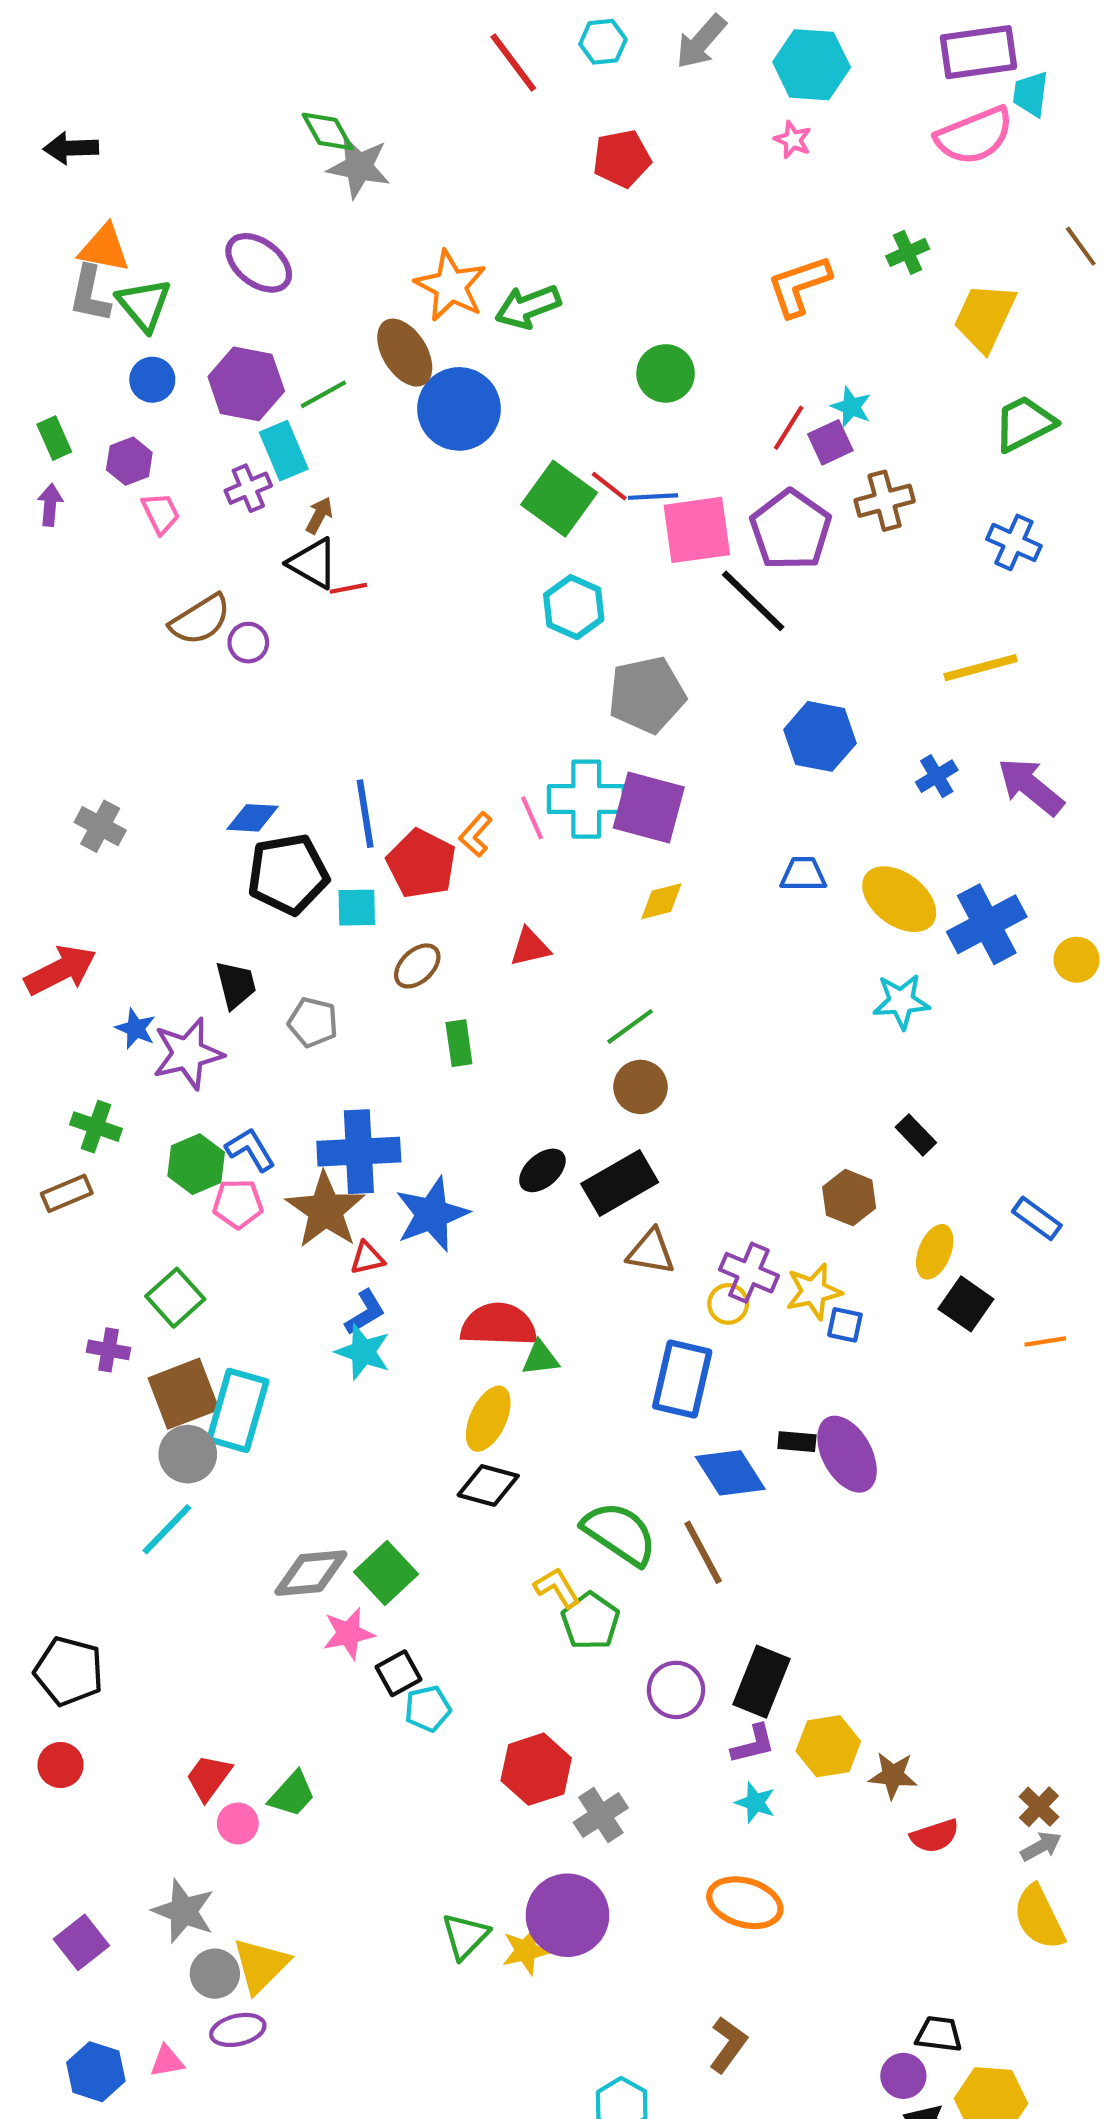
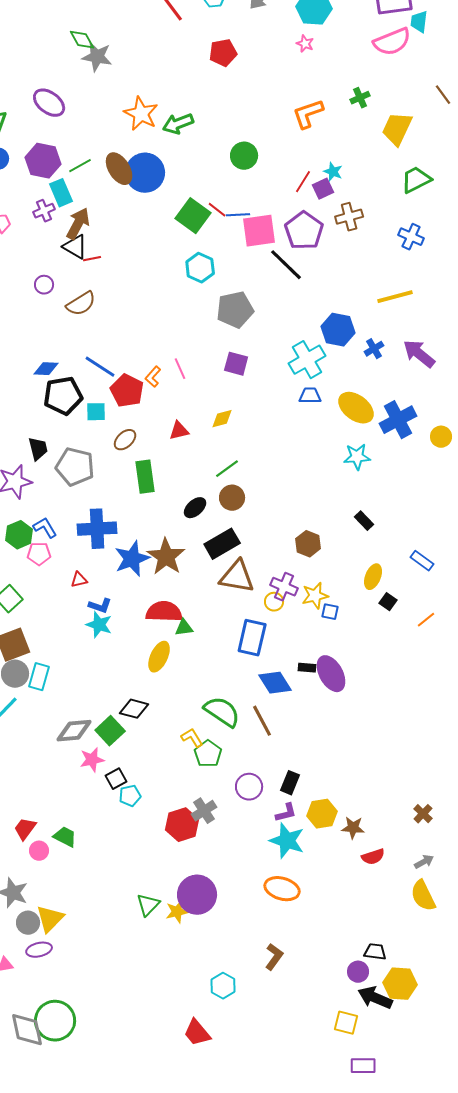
brown ellipse: (405, 353) -> (119, 169), moved
brown arrow: (319, 515) -> (78, 224), size x1.8
brown semicircle: (200, 620) -> (81, 304), moved
blue hexagon: (820, 736) -> (338, 330), moved
cyan cross: (586, 799) -> (307, 360), moved, turned -30
purple square: (649, 807) -> (236, 364), size x0.7
blue line: (365, 814) -> (100, 367), turned -48
yellow diamond: (661, 901) -> (222, 419), moved
gray pentagon: (313, 1022) -> (75, 467), size x1.6
green rectangle: (459, 1043) -> (145, 477), size x1.5
black ellipse: (542, 1170) -> (195, 508), moved
brown hexagon: (849, 1198) -> (308, 544), moved
brown star: (325, 1210) -> (166, 557), moved
brown triangle: (651, 1252) -> (237, 577), size x1.5
red triangle: (367, 1258) -> (79, 580), moved
black square: (966, 1304) -> (388, 602), size x0.7
blue L-shape: (365, 1312) -> (100, 606), turned 50
orange line: (1045, 1341) -> (426, 620), turned -30
cyan rectangle: (238, 1410) -> (39, 677), moved, size x0.7
black diamond: (488, 1485) -> (134, 709), moved
black rectangle: (761, 1682) -> (290, 783), size x0.7
green trapezoid: (292, 1794) -> (65, 837), turned -105
cyan star: (755, 1803) -> (287, 841), size x1.8
brown cross: (1039, 1807) -> (423, 814), moved
gray cross: (601, 1815) -> (204, 811), moved

